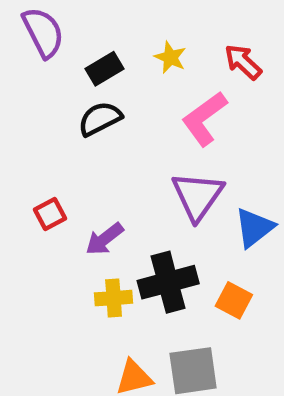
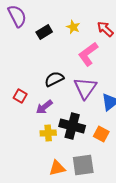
black semicircle: (100, 119) -> (54, 79), moved
red square: (50, 214) -> (20, 96), turned -32
black cross: (168, 282) -> (72, 126), turned 30

